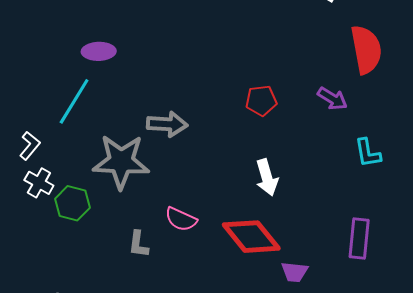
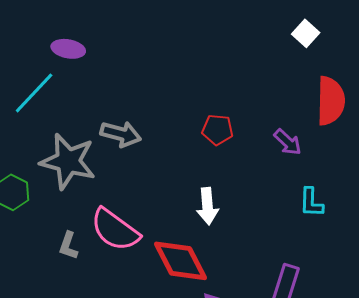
pink semicircle: (181, 219) -> (115, 230), size x1.6

